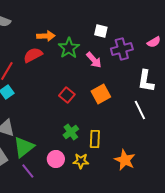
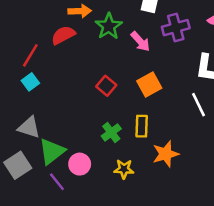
yellow rectangle: (95, 139) -> (142, 126), moved
pink circle: (56, 159) -> (80, 164), moved
orange star: (125, 160) -> (166, 154), moved, turned 30

